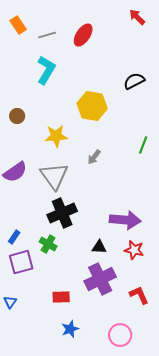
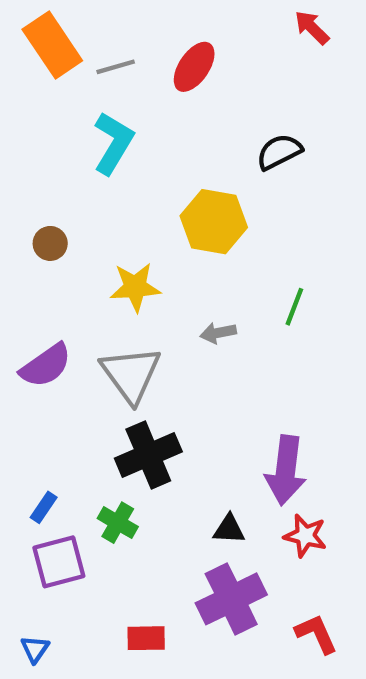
orange rectangle: (18, 25) -> (52, 45), size x1.6
black semicircle: (134, 81) -> (279, 152), moved
green line: (143, 145) -> (294, 307), moved
gray arrow: (94, 157) -> (218, 333), turned 42
purple arrow: (125, 220) -> (286, 470), turned 92

